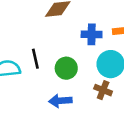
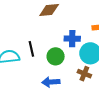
blue cross: (92, 34) -> (72, 39), moved

